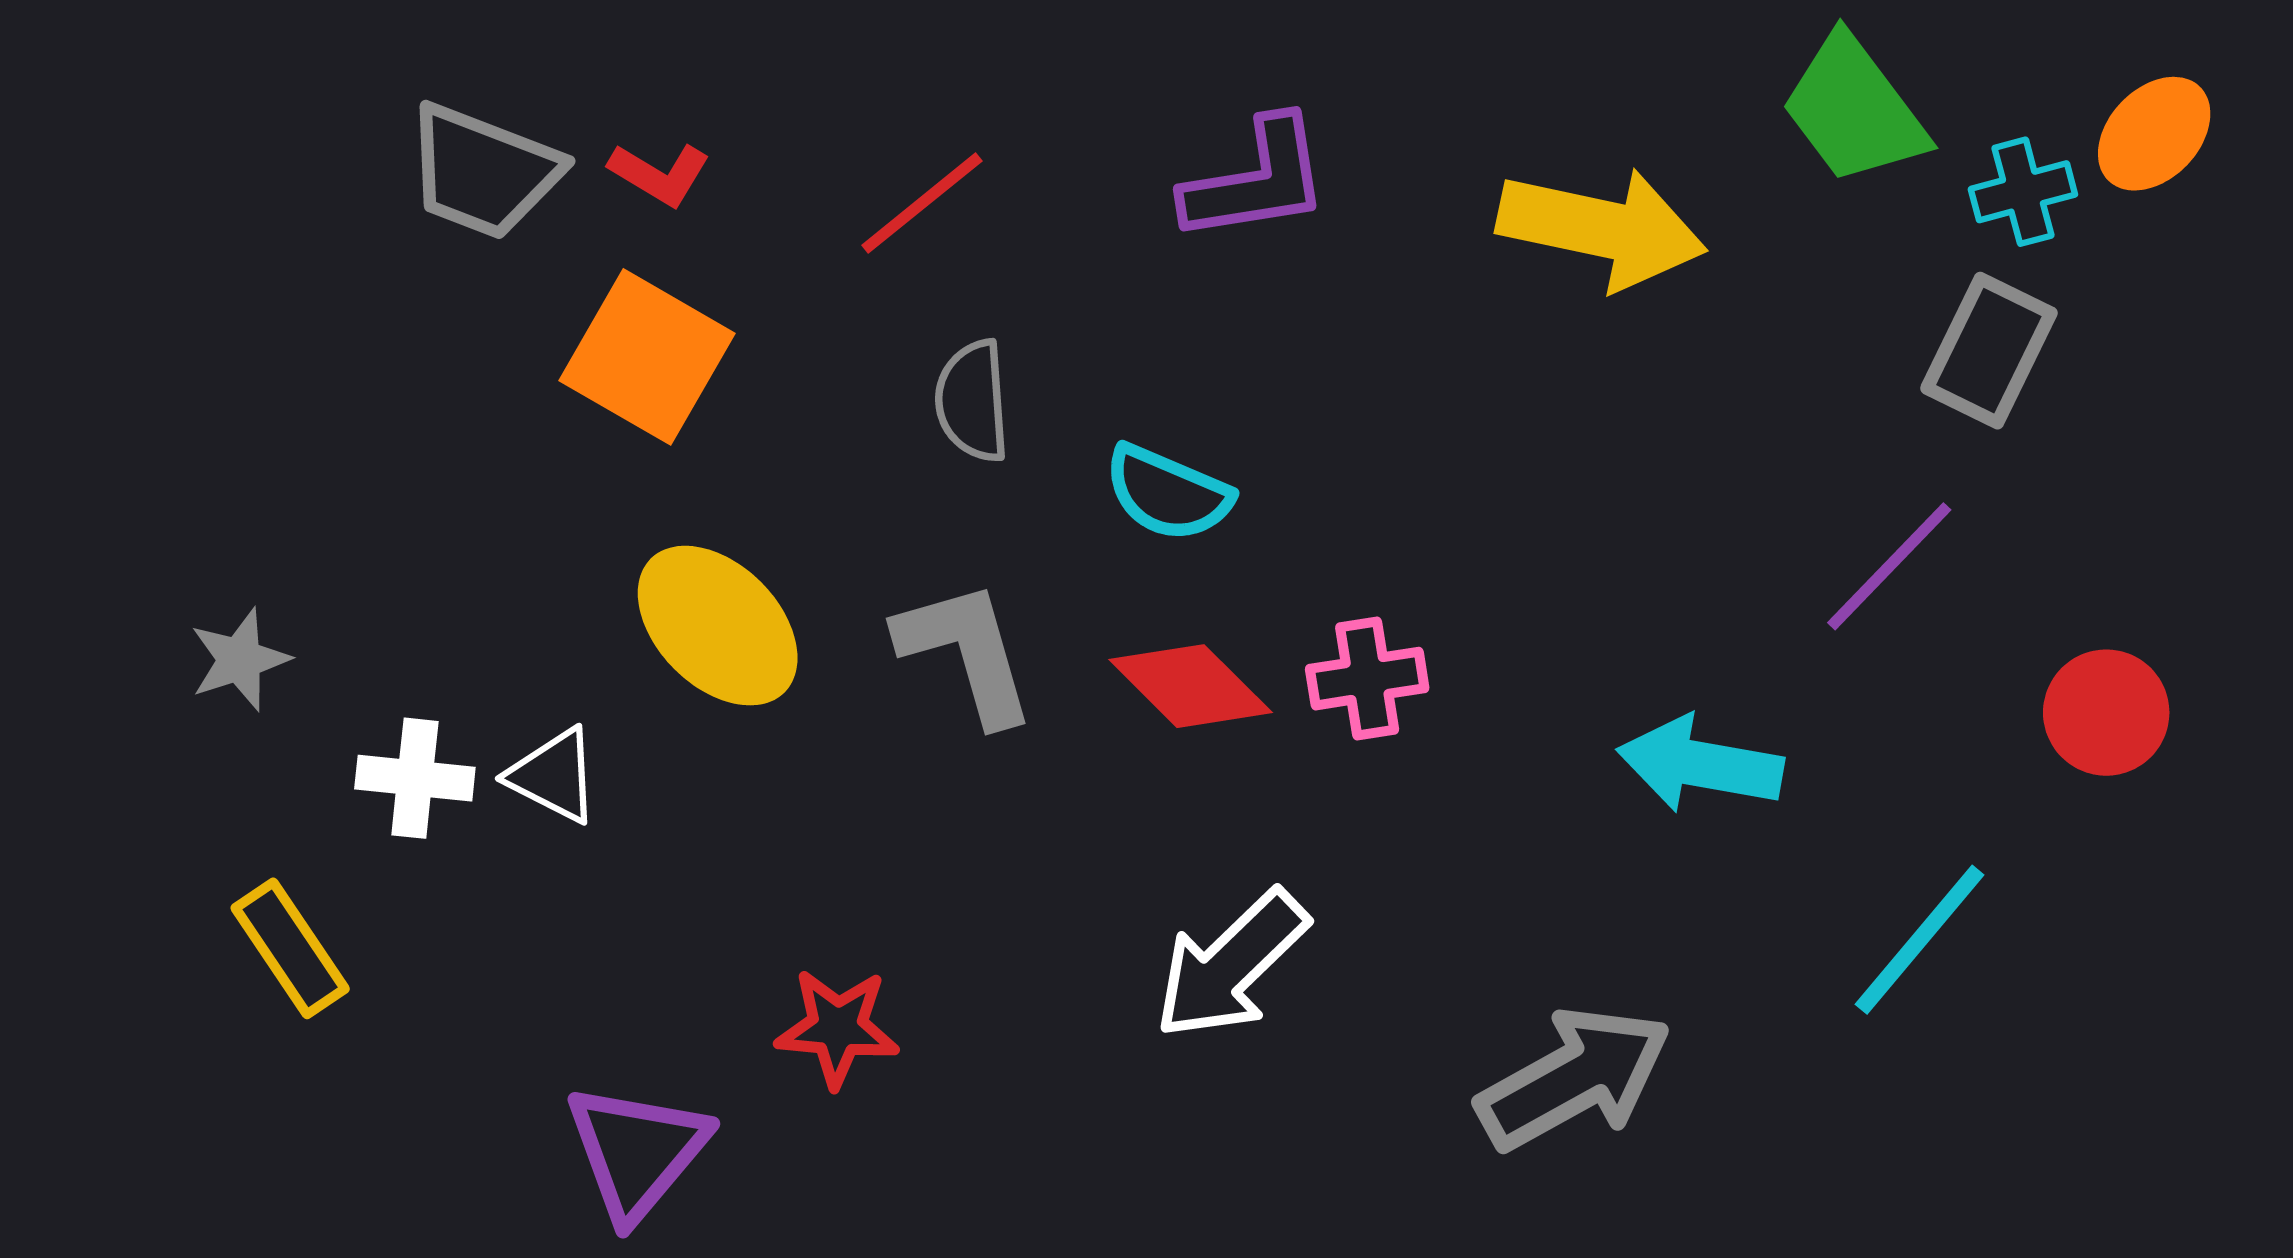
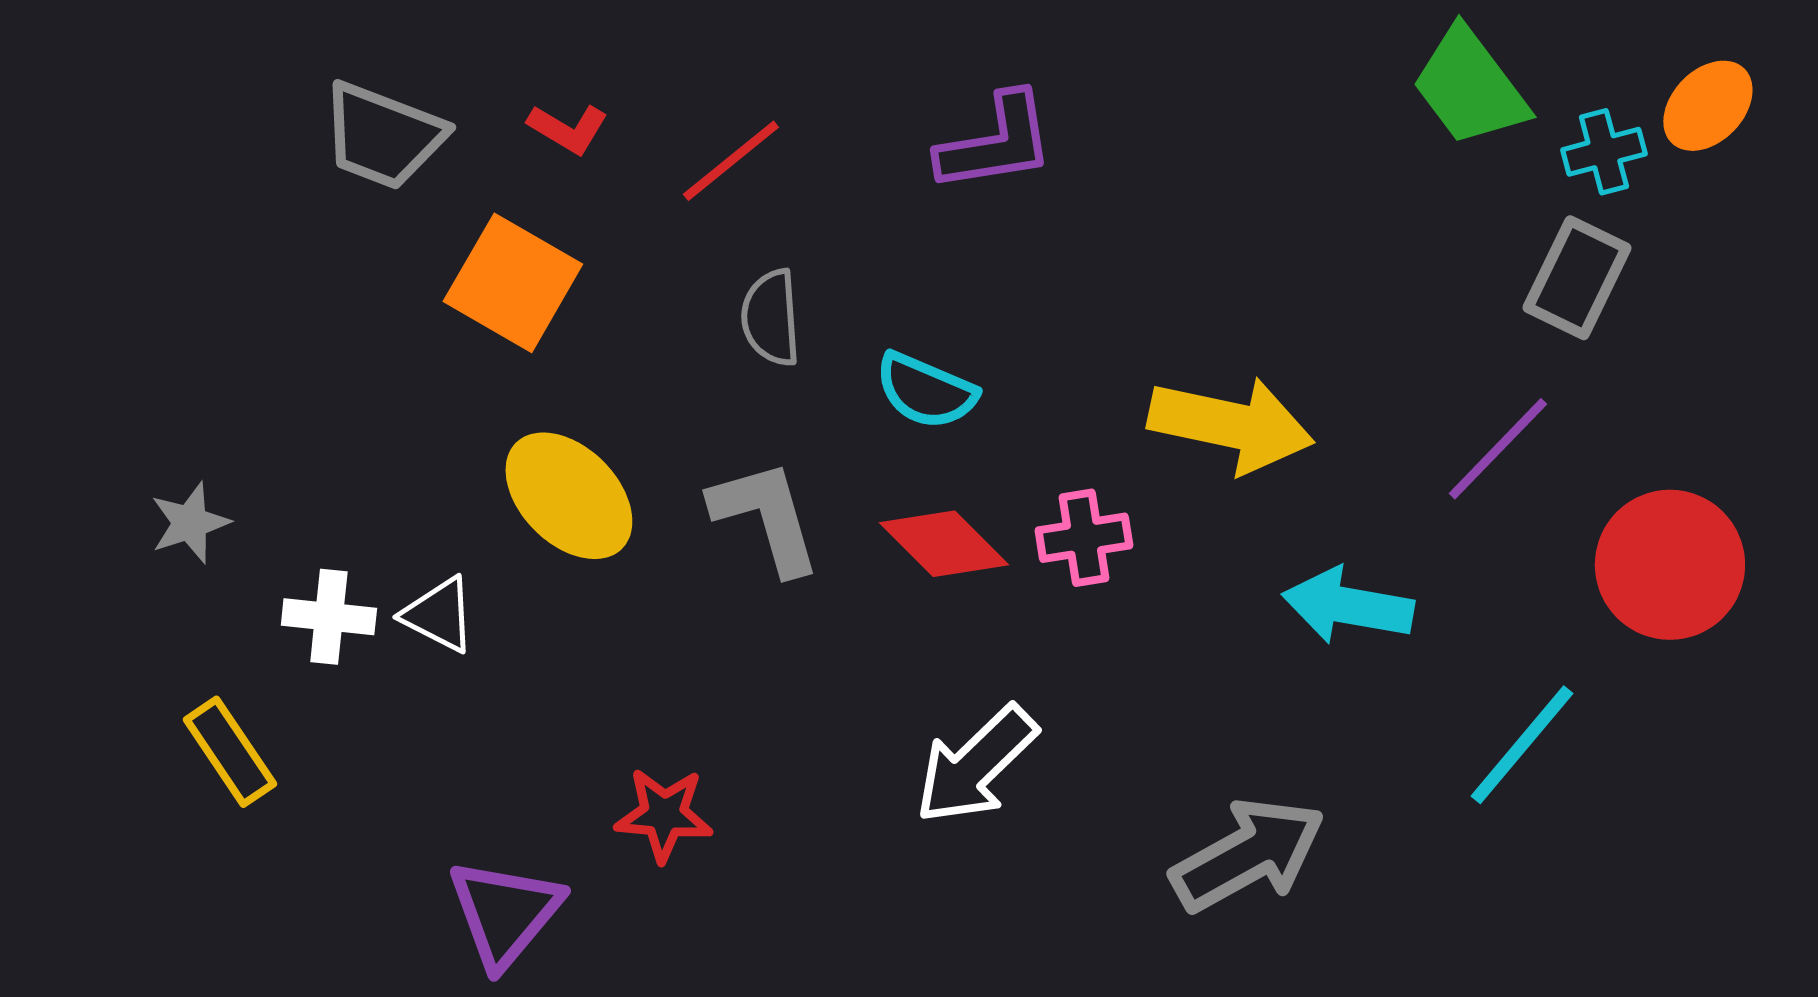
red L-shape: (660, 174) -> (568, 129), moved
yellow arrow: (1602, 228) -> (1231, 425), moved
red circle: (2106, 713) -> (1670, 565), size x1.5

